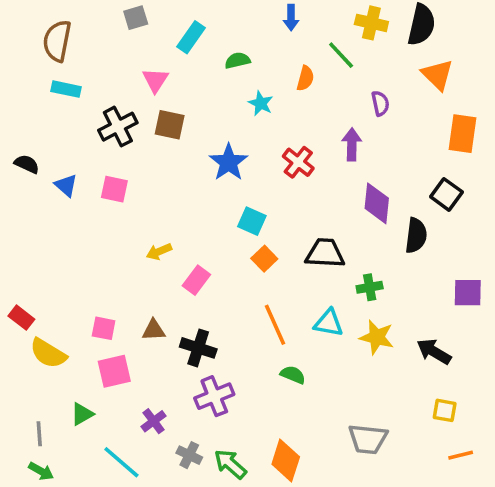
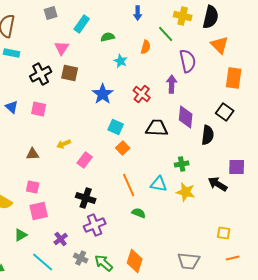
purple semicircle: (380, 103) -> (188, 61), size x1.6
black trapezoid: (325, 253) -> (157, 128), moved
brown triangle: (154, 330) -> (33, 154), moved
black arrow: (434, 352) -> (218, 184), moved
gray trapezoid: (368, 439) -> (189, 261), moved

